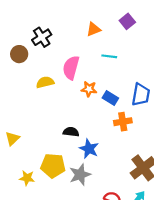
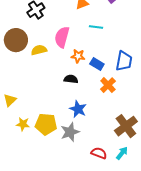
brown circle: (19, 54) -> (16, 40), moved, size x1.5
orange cross: (123, 122) -> (108, 85), turned -35
black semicircle: (71, 132) -> (71, 79), moved
yellow star: (27, 178) -> (23, 124), moved

